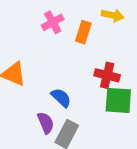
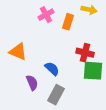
purple semicircle: (46, 123) -> (32, 83), moved

